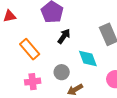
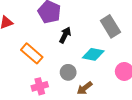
cyan diamond: (88, 59) -> (93, 54), turned -50

